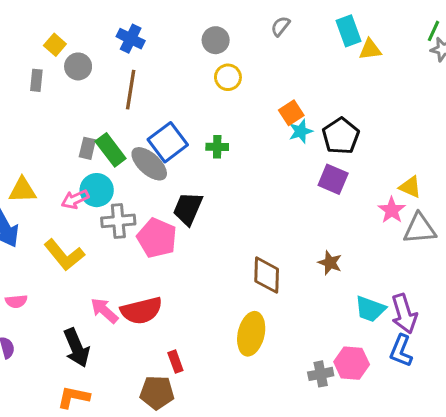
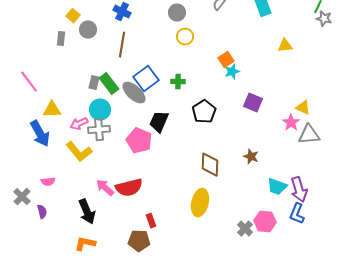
yellow triangle: (370, 49) -> (285, 46), moved
black pentagon: (341, 136) -> (204, 112), moved
pink arrow: (75, 199) -> (79, 124), moved
gray cross: (118, 221) -> (99, 130), moved
gray cross: (321, 374) -> (245, 229), turned -35

